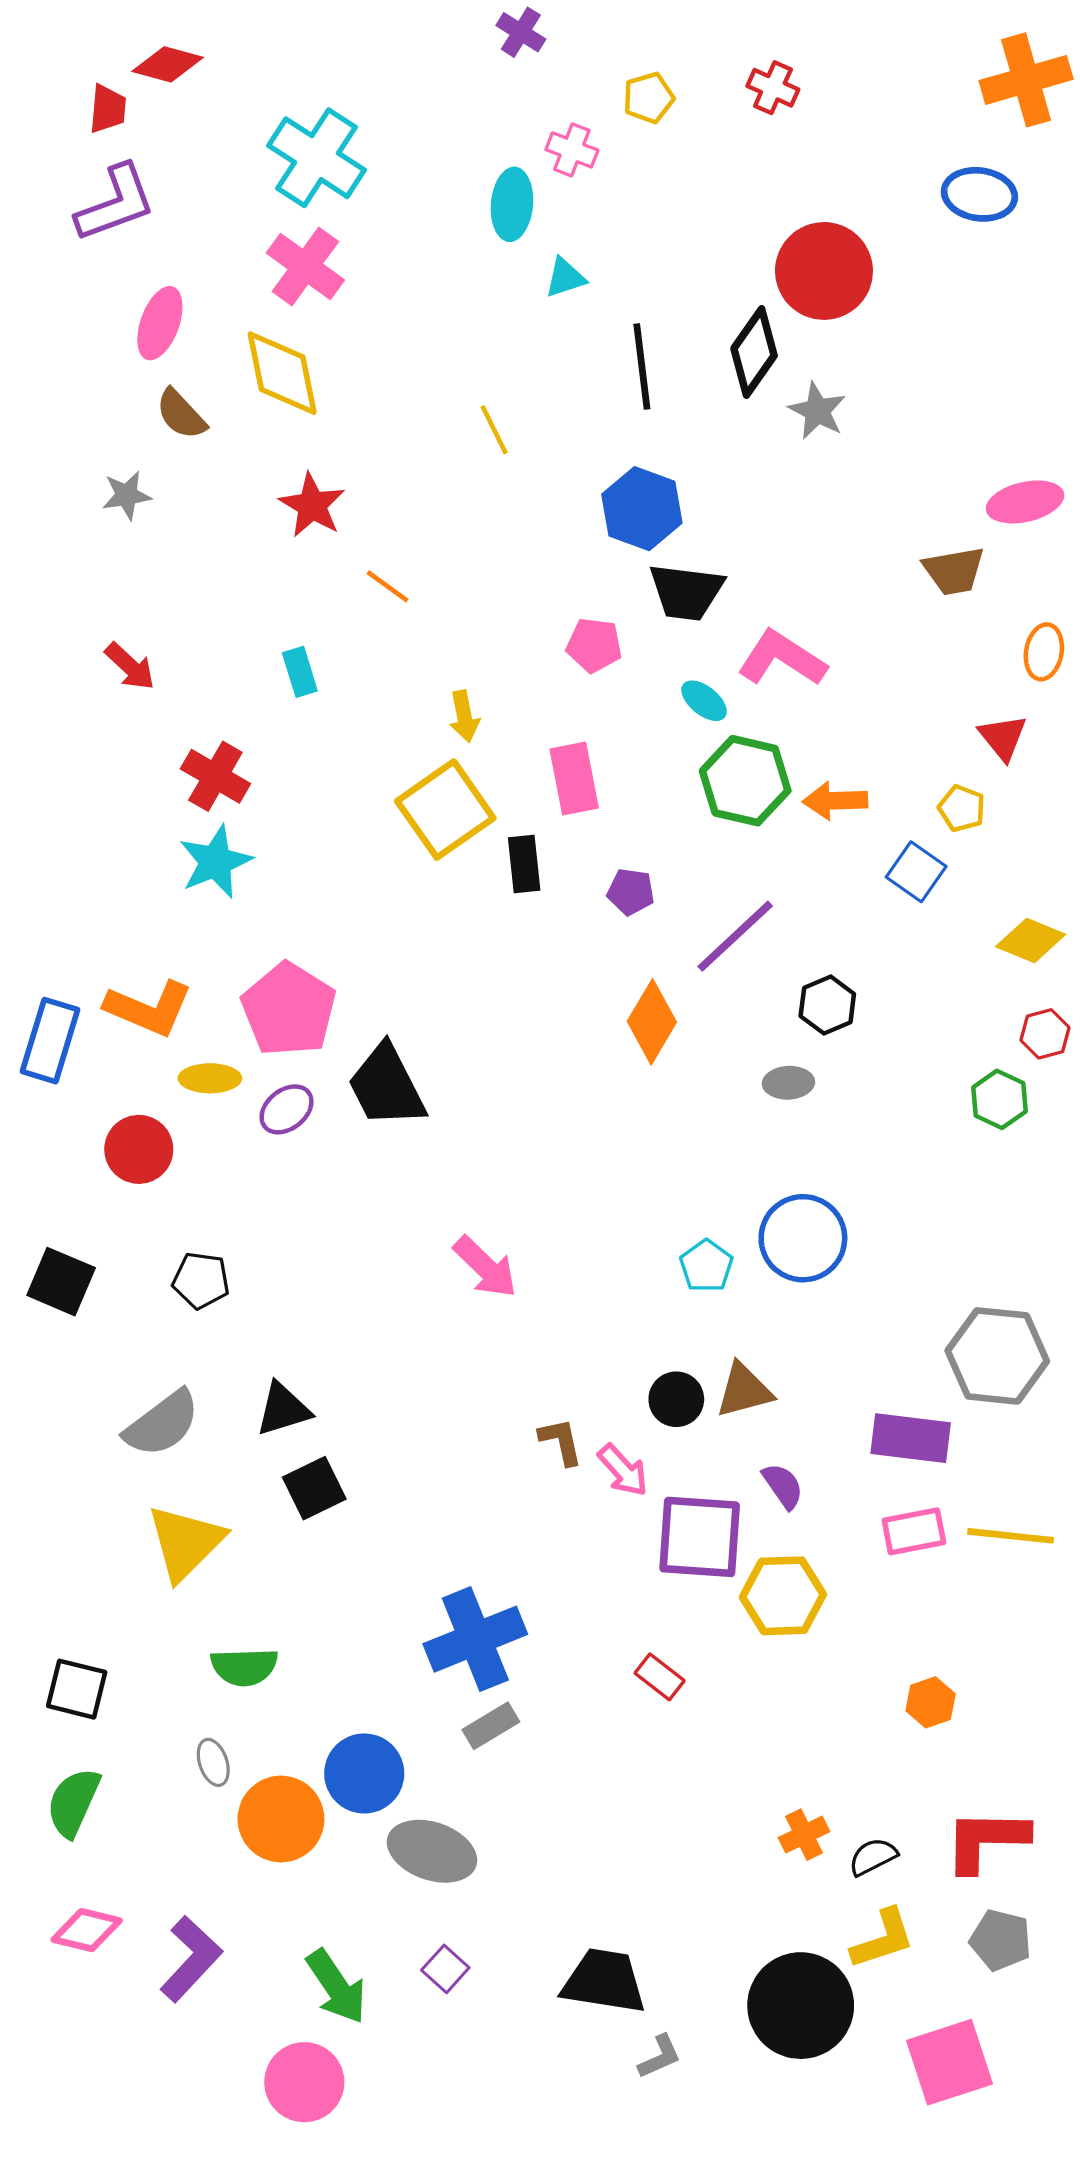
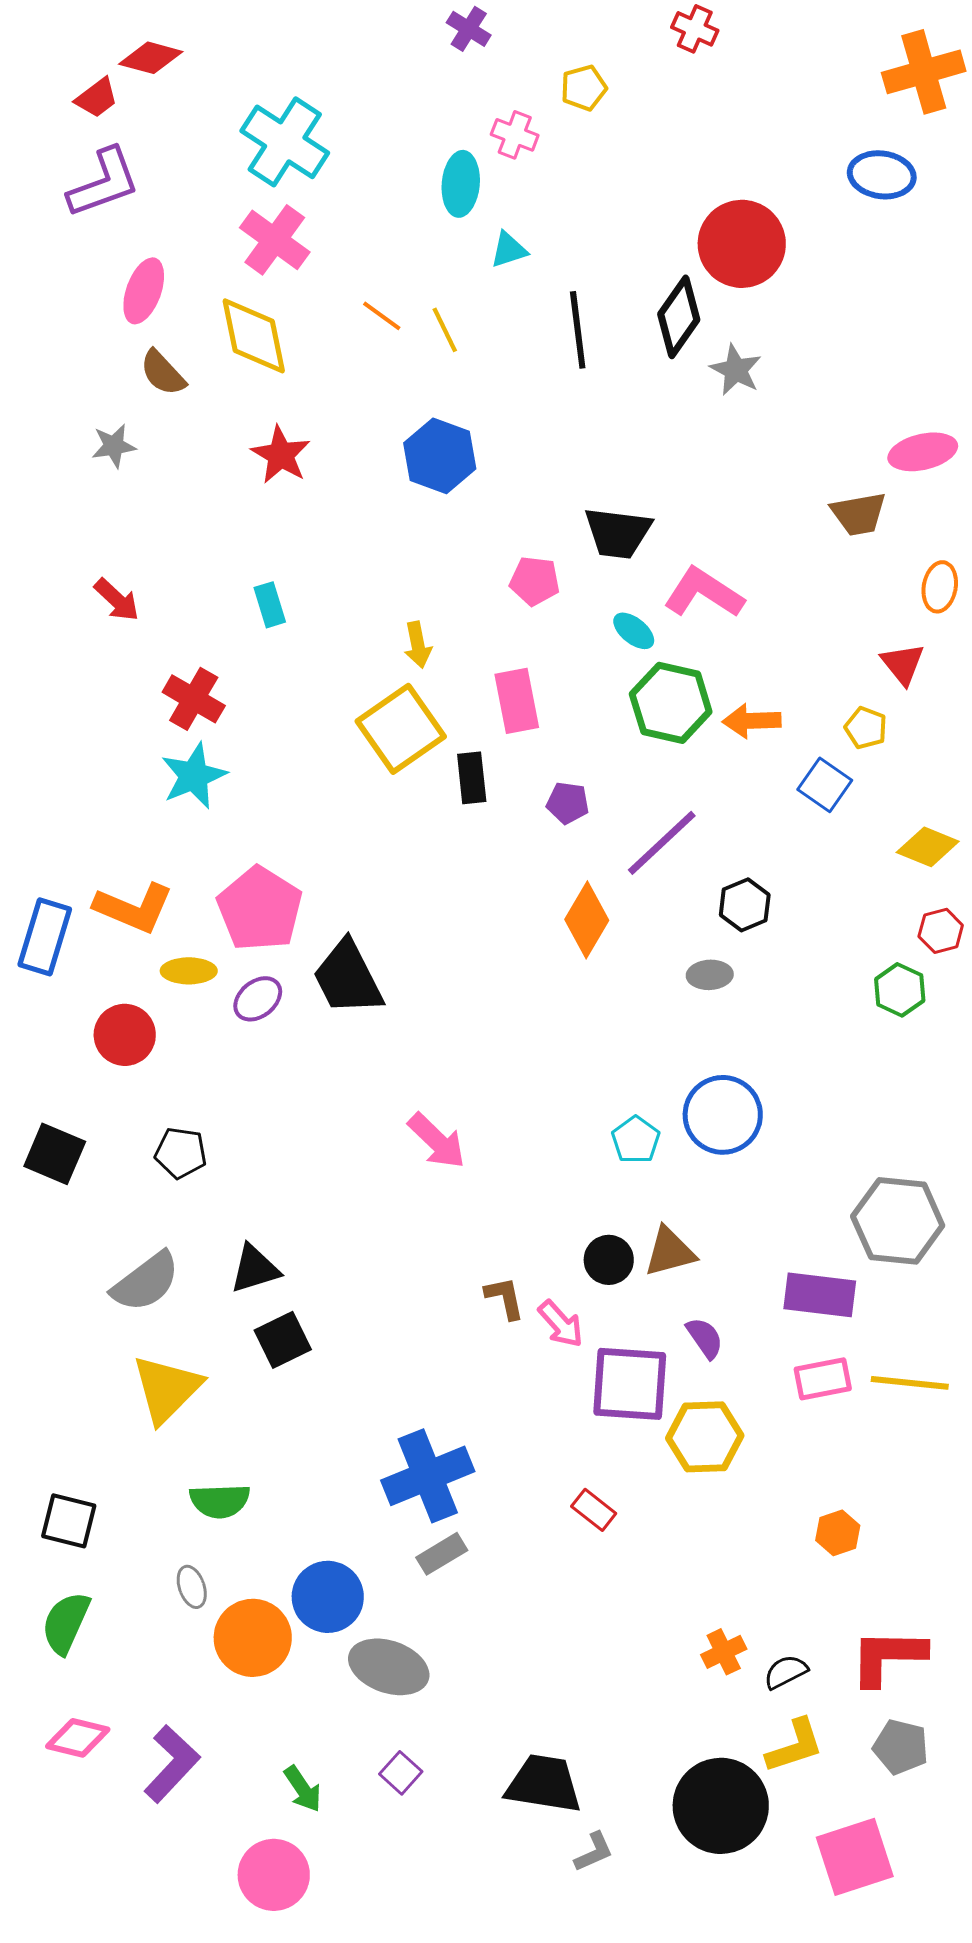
red cross: (773, 88) -> (695, 29), moved
red trapezoid: (108, 109) -> (97, 98), turned 48
yellow line: (494, 430) -> (445, 330), moved
blue hexagon: (642, 509) -> (440, 456), moved
orange line: (388, 586) -> (382, 316), moved
green arrow: (336, 1987) -> (303, 1789), size x0.7

